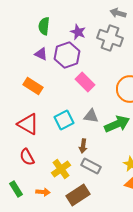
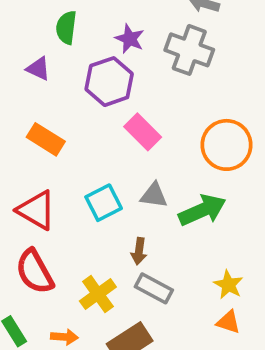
purple triangle: (41, 54) -> (38, 69), moved
red semicircle: (27, 157) -> (35, 272), size x1.4

